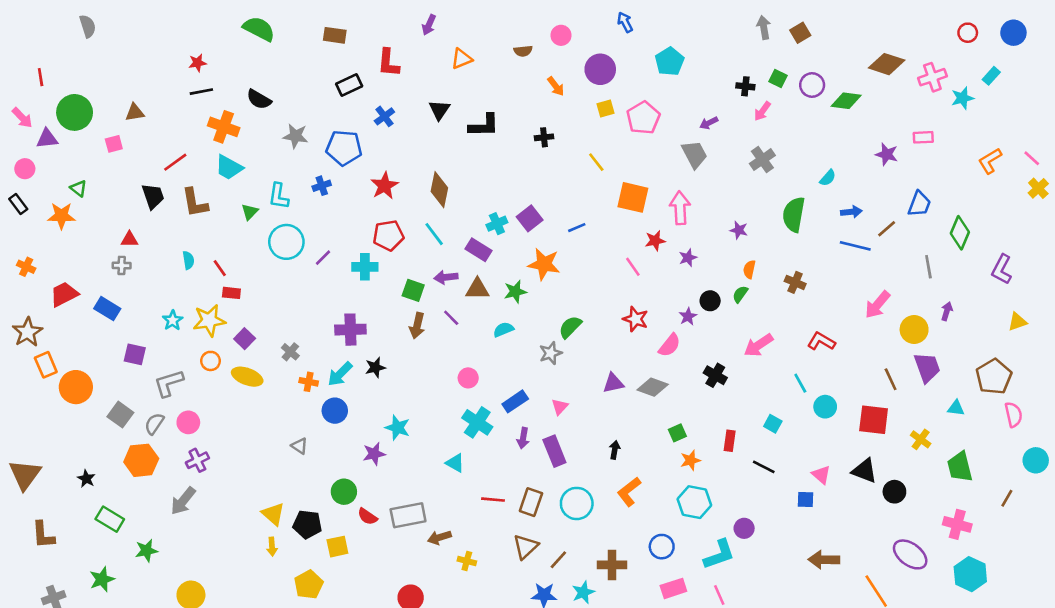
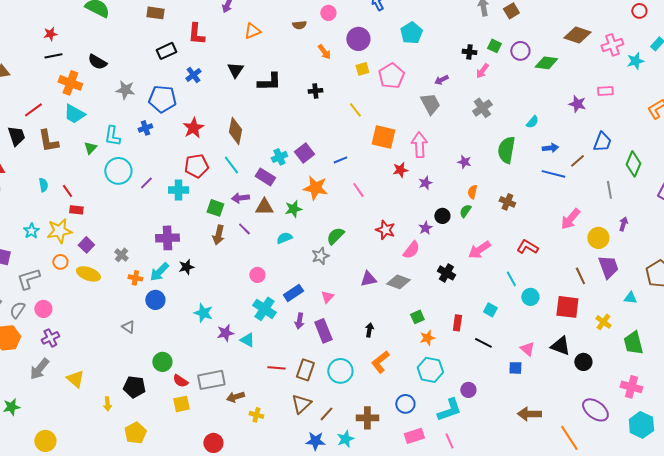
pink line: (633, 267) -> (358, 190), moved
purple star: (374, 454) -> (225, 333), moved
yellow triangle: (273, 514) -> (75, 379), moved
yellow square: (337, 547) -> (181, 404), moved

